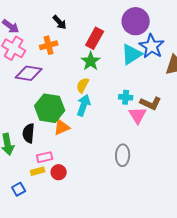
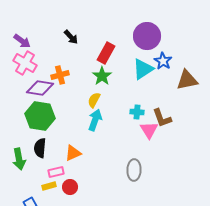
orange cross: (49, 45) -> (60, 75), moved
blue star: (152, 46) -> (163, 61), size x0.7
brown L-shape: (151, 103) -> (162, 118), turned 45
green hexagon: (50, 108) -> (40, 116), moved
orange triangle: (62, 127) -> (73, 153), moved

